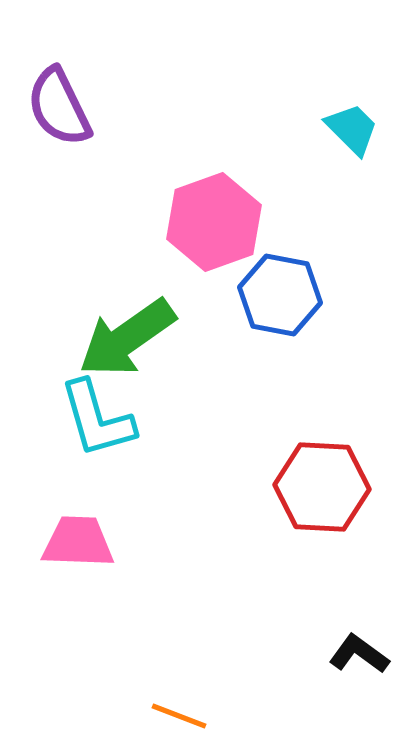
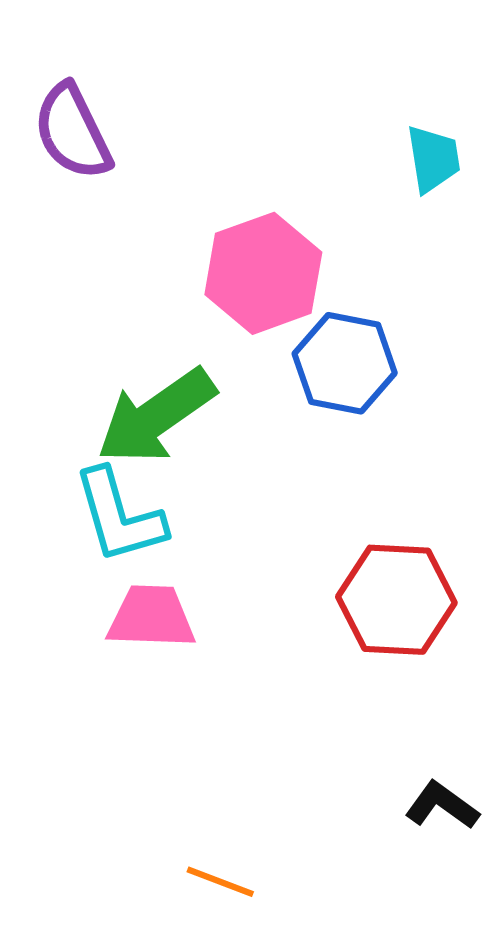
cyan trapezoid: (352, 129) -> (433, 159), turned 36
pink trapezoid: (78, 542) -> (151, 617), moved

